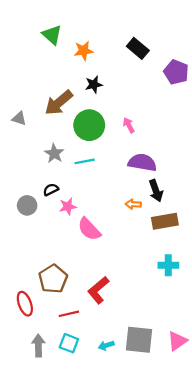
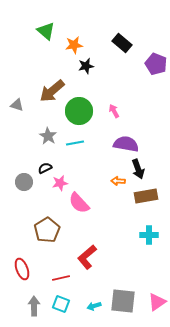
black star: (94, 85) -> (86, 66), moved
brown pentagon: (53, 279) -> (47, 230), moved

